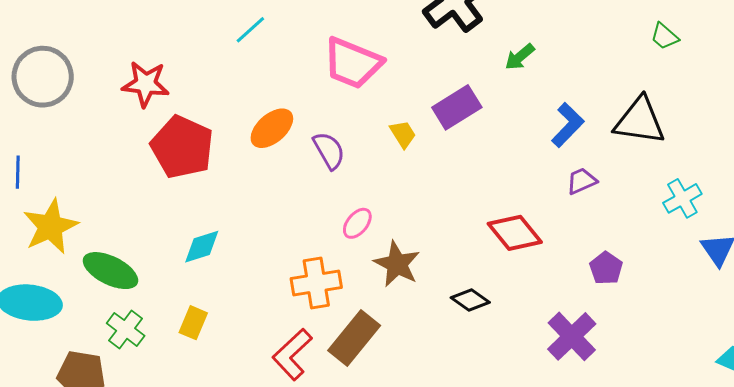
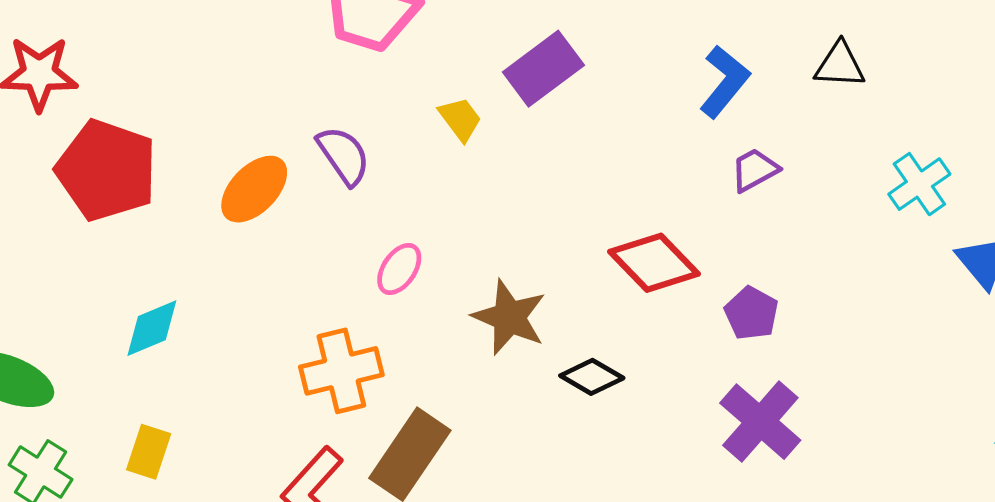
black triangle: (640, 121) -> (840, 65), size x0.6
orange ellipse: (272, 128) -> (254, 189), moved
brown star: (397, 264) -> (509, 317), moved
purple pentagon: (606, 268) -> (751, 313), moved

